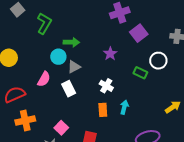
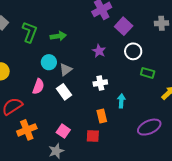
green arrow: (71, 42) -> (58, 36), moved
white circle: (158, 61) -> (133, 51), moved
green rectangle: (140, 73) -> (148, 73), moved
white cross: (106, 86) -> (100, 83), turned -32
orange rectangle: (103, 110) -> (102, 116), moved

